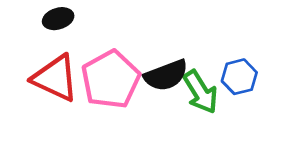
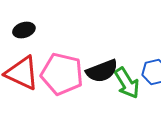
pink pentagon: (111, 79) -> (62, 74), turned -30

